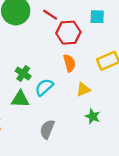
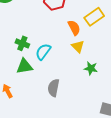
orange semicircle: (69, 63) -> (74, 28), moved
yellow triangle: (83, 89) -> (78, 46), turned -40

